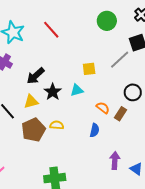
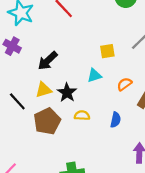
black star: (53, 92) -> (67, 93), moved
orange semicircle: (103, 108) -> (124, 84), moved, turned -72
yellow semicircle: (57, 125) -> (82, 115), moved

